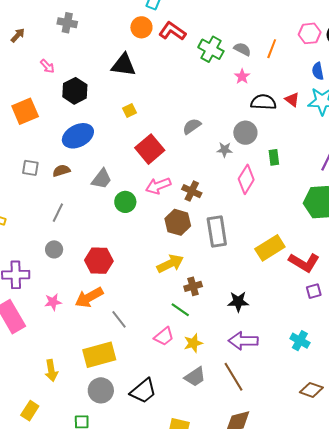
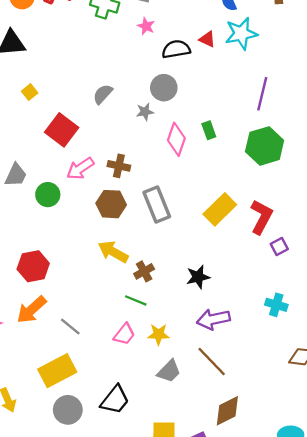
green rectangle: (274, 157) -> (209, 130), moved
red L-shape: (304, 262) -> (261, 217), turned -80
yellow arrow: (170, 264) -> (113, 252), turned -112
yellow star: (193, 343) -> (159, 334), turned 30

